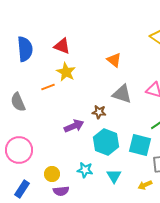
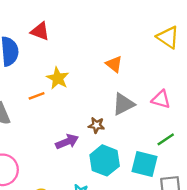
red triangle: (62, 46) -> (40, 31), moved
gray triangle: (122, 94) -> (123, 104), turned -45

